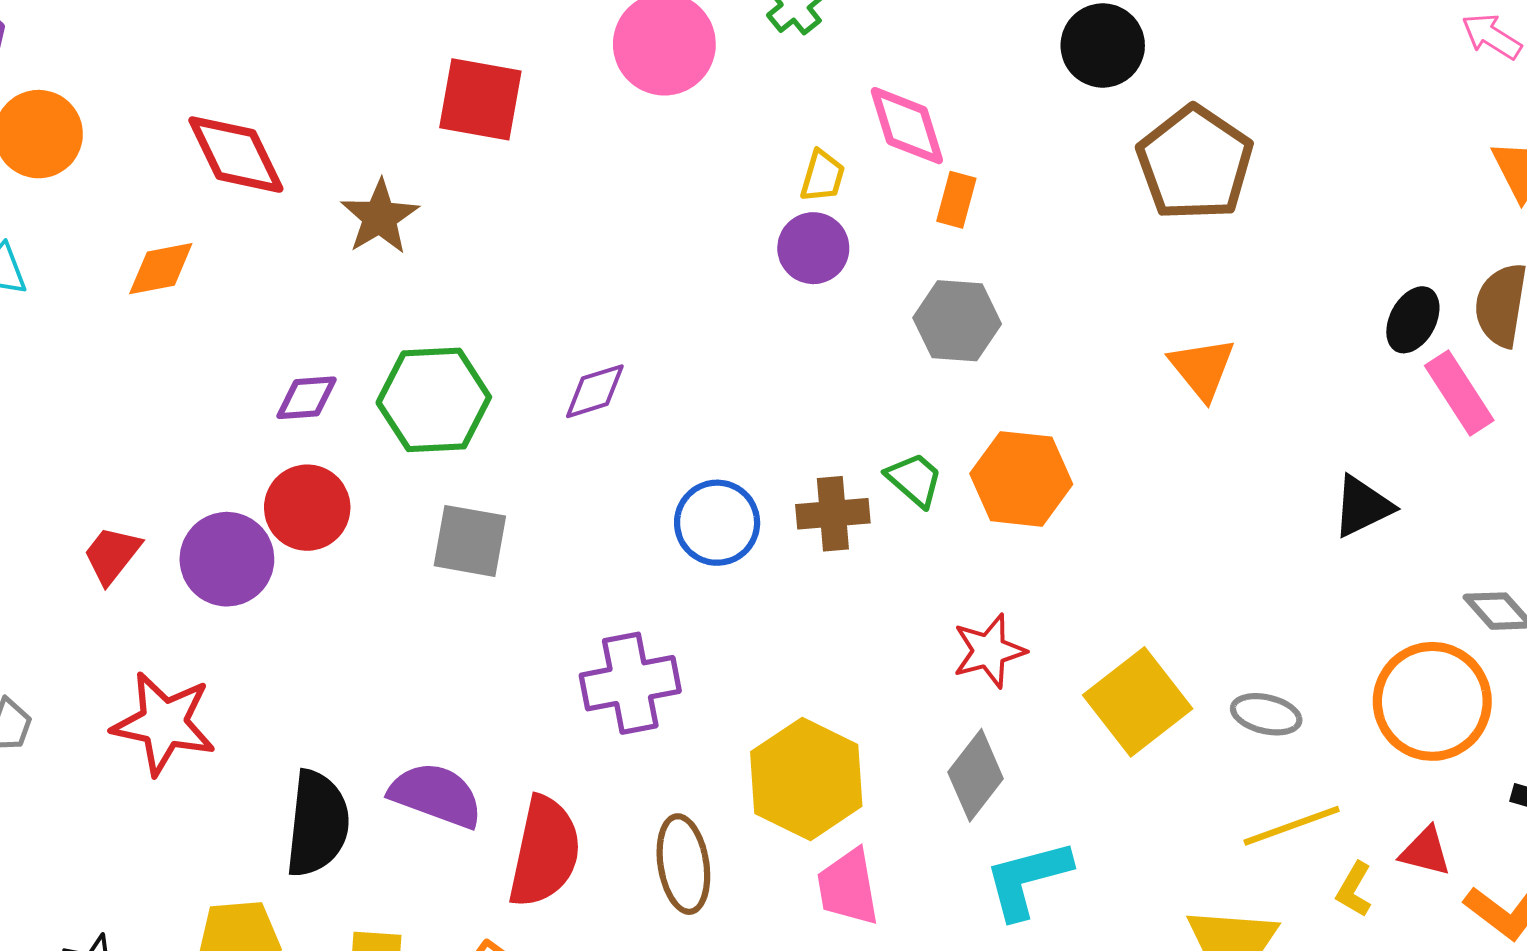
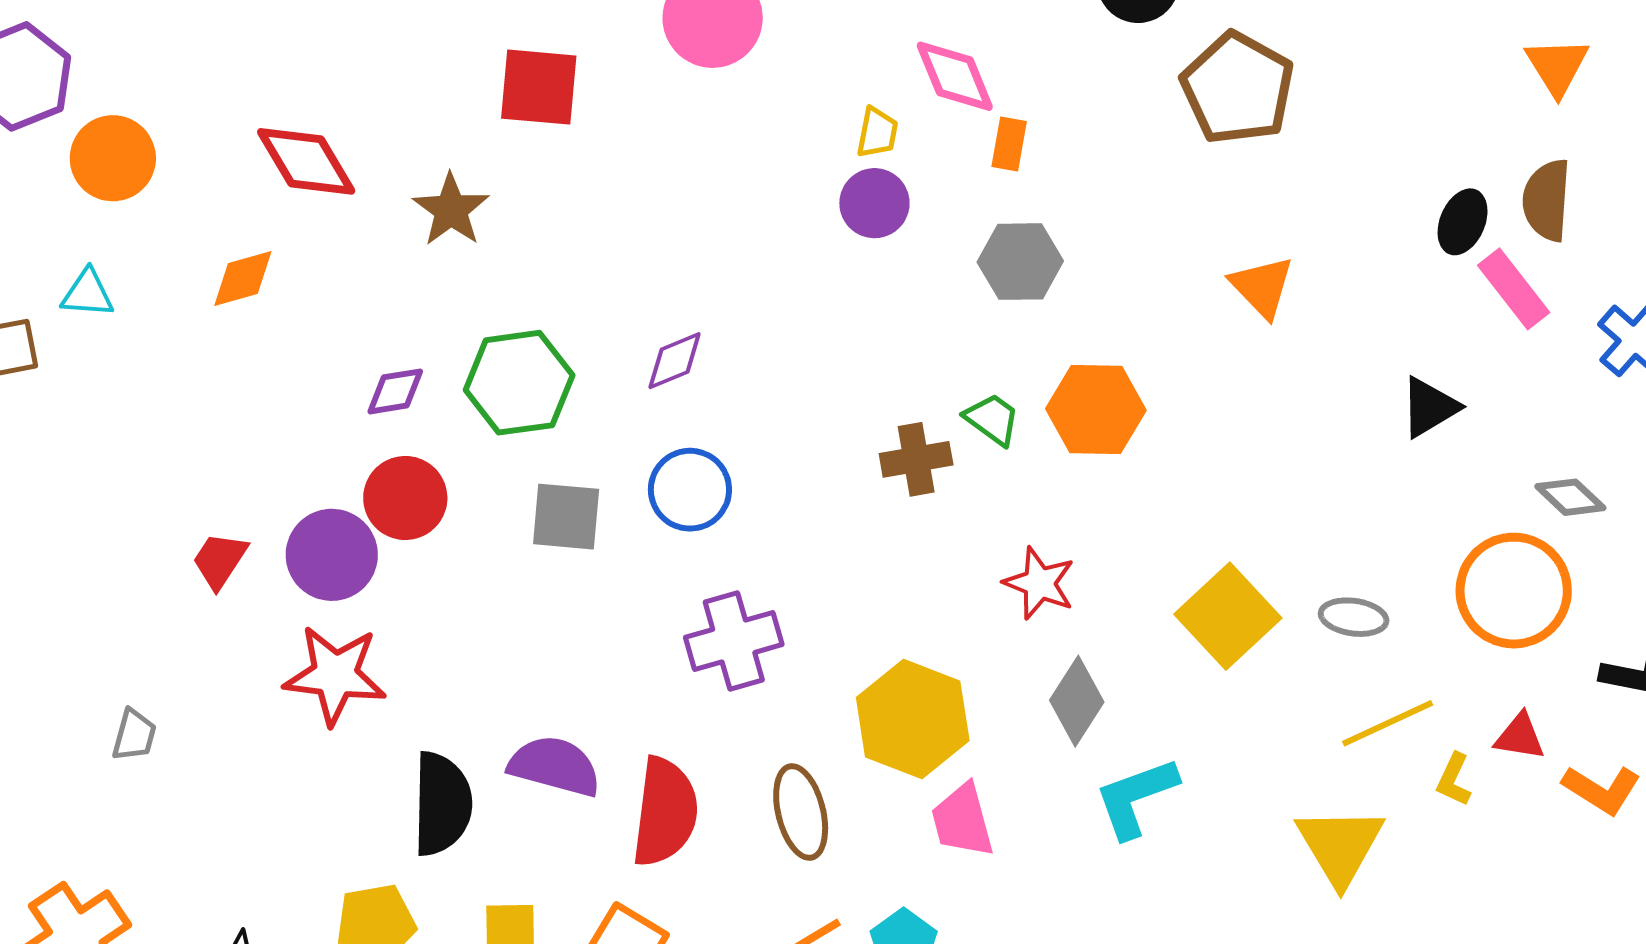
blue circle: (717, 523) -> (690, 490), moved
red star: (989, 651) -> (1039, 583), moved, turned -30
red star: (164, 723) -> (335, 675), moved

